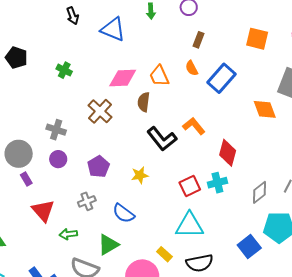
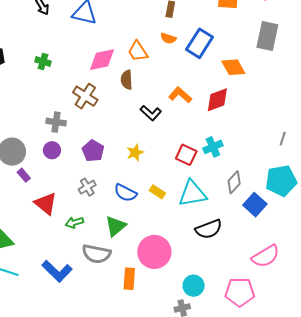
orange semicircle: (192, 68) -> (168, 38), turned -35
orange diamond: (265, 109) -> (233, 67), moved
gray cross: (56, 130) -> (56, 122), moved
black L-shape: (162, 139) -> (151, 113), size x0.7
red diamond: (228, 153) -> (217, 100), moved, turned 64
red square: (190, 186) -> (186, 155), turned -30
gray diamond: (260, 192) -> (234, 182), moved
yellow rectangle: (164, 254) -> (157, 192), moved

